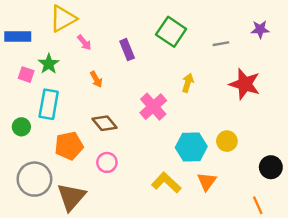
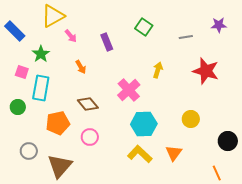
green square: (171, 32) -> (144, 27), size x0.7
blue rectangle: (18, 37) -> (15, 31), turned 45
pink square: (26, 75) -> (22, 72), moved
cyan hexagon: (191, 147) -> (144, 124), moved
gray circle: (34, 179) -> (29, 151), size x0.6

